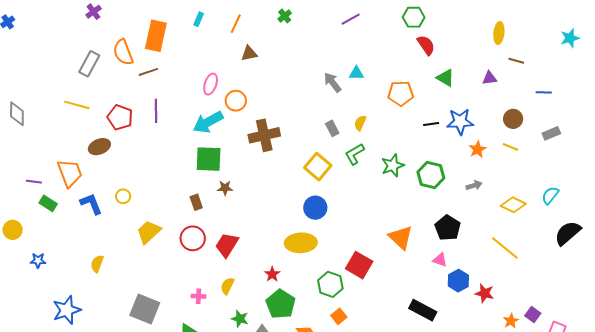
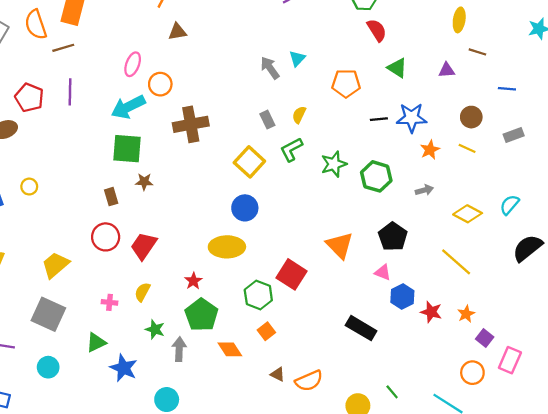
cyan triangle: (356, 73) -> (297, 58), turned -49
yellow trapezoid: (149, 232) -> (55, 265), moved
orange star: (511, 321) -> (466, 314), moved

